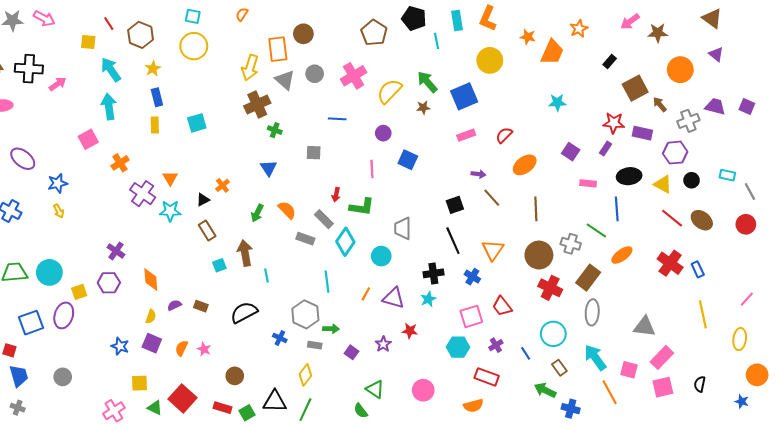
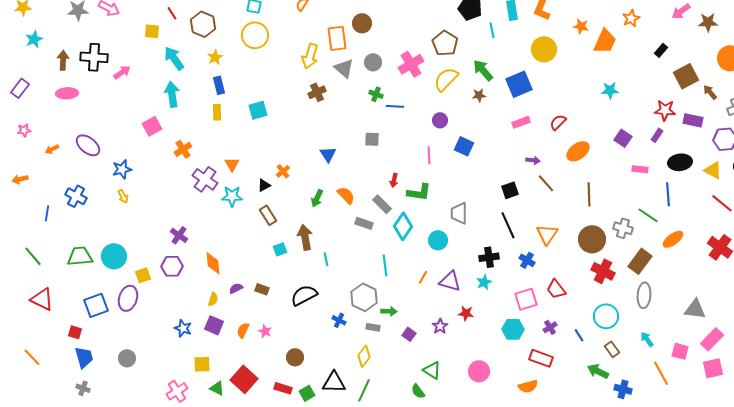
brown pentagon: (374, 33) -> (445, 43), moved
brown cross: (257, 104) -> (317, 92), size x0.7
green cross: (275, 130) -> (376, 94), moved
cyan arrow: (595, 357) -> (647, 339), size x0.6

